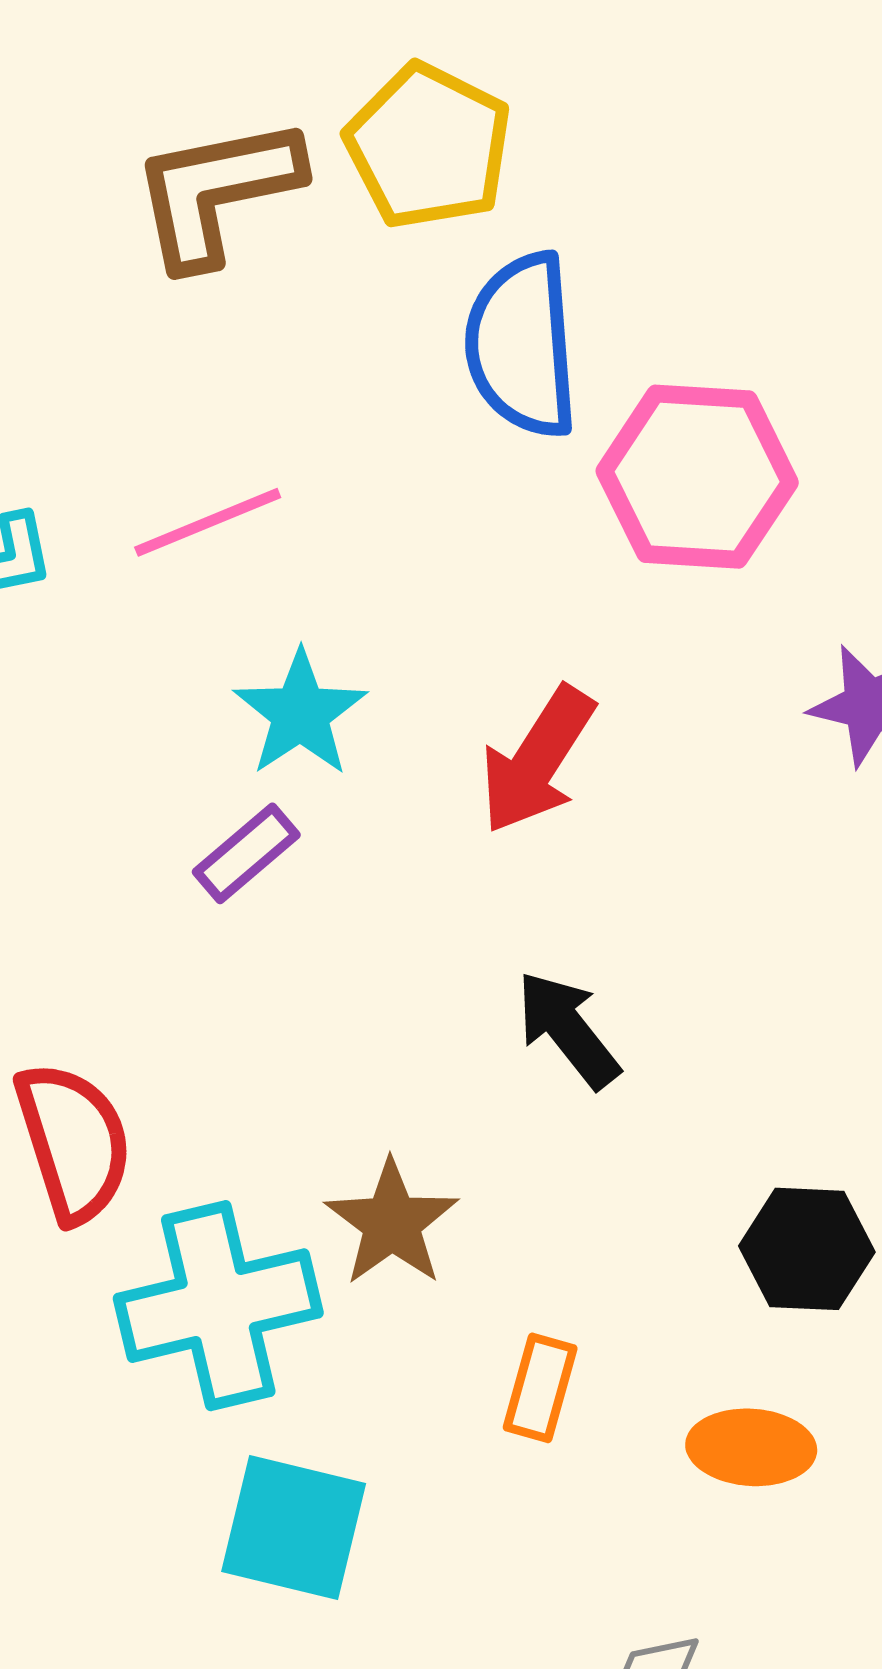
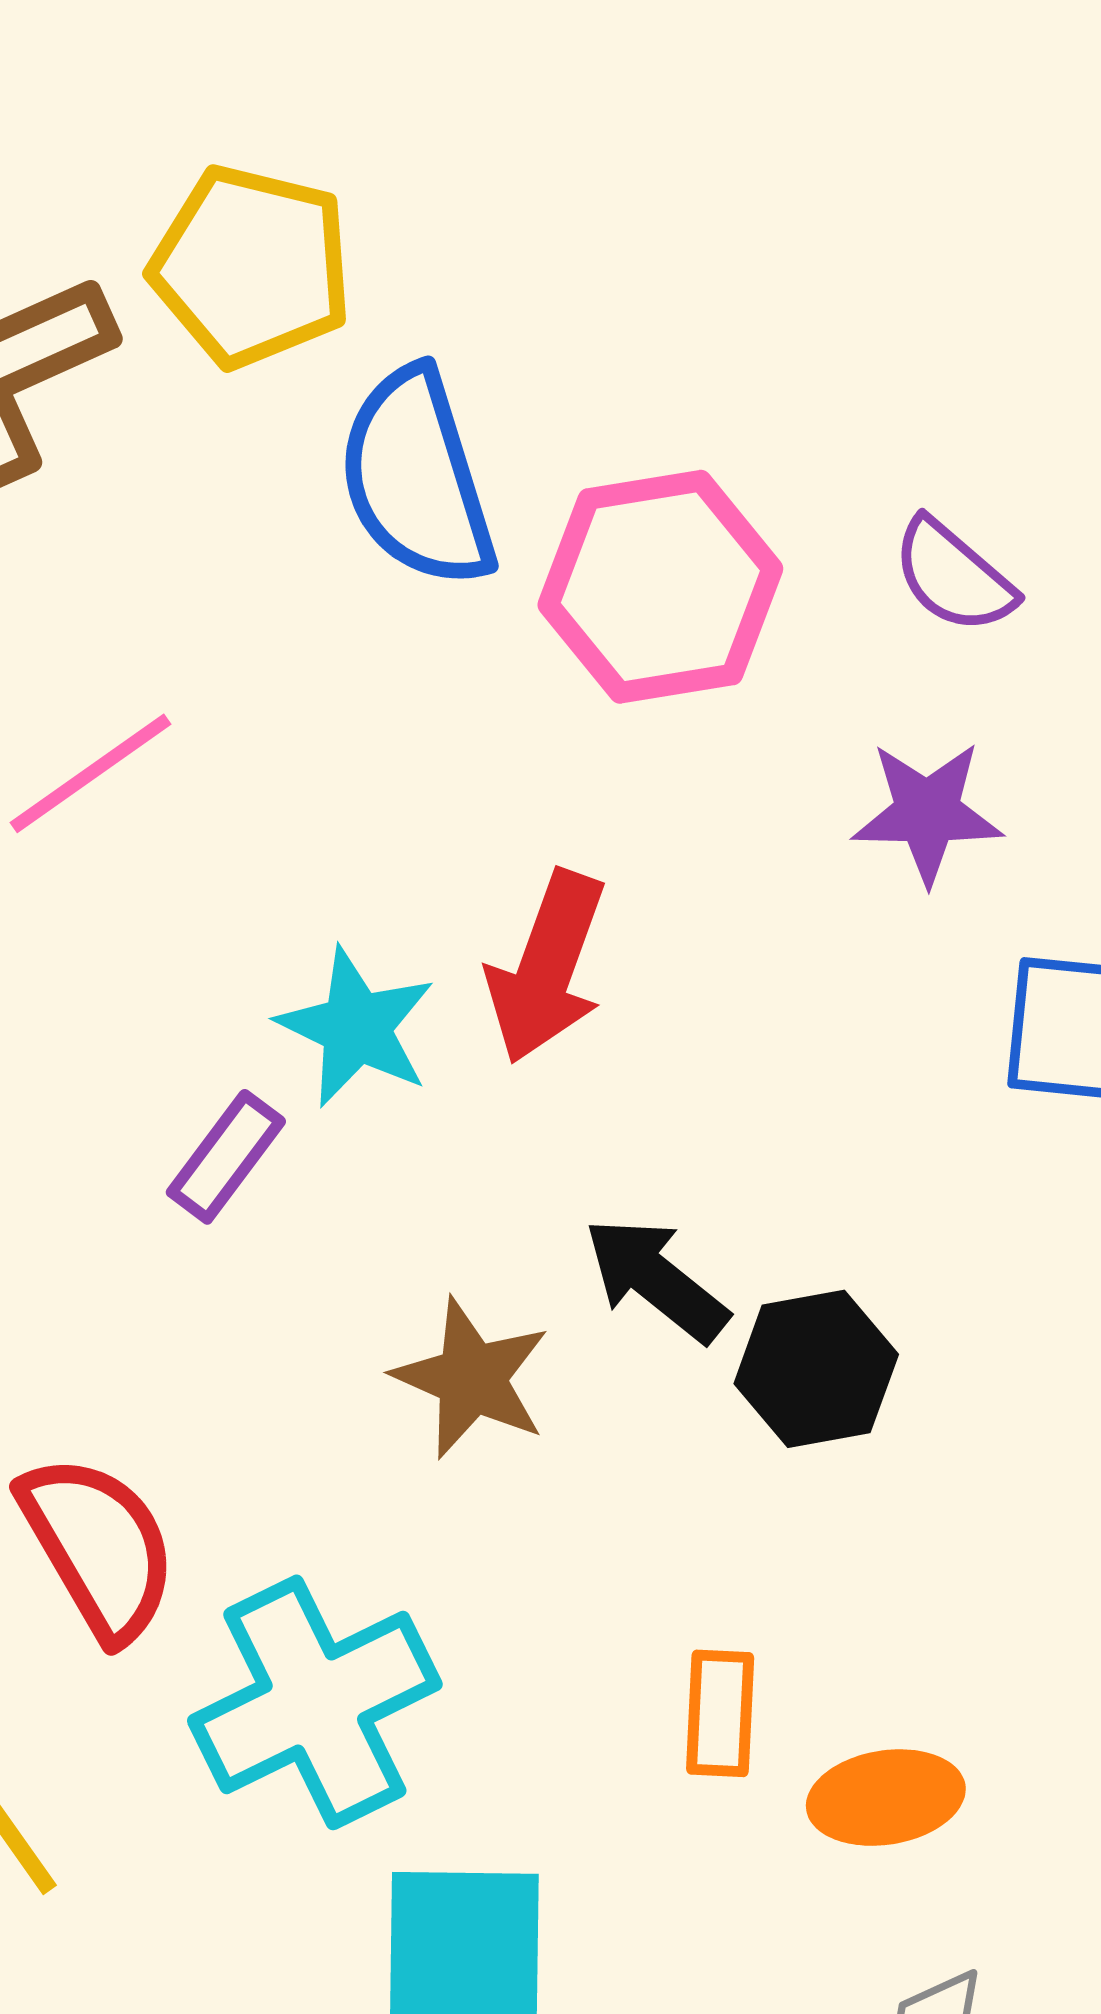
cyan star: (300, 713) -> (356, 1027), moved
brown star: (392, 1223) -> (472, 1378), moved
black hexagon: (807, 1249) -> (816, 1369), moved
orange ellipse: (751, 1447) -> (886, 1798), moved

